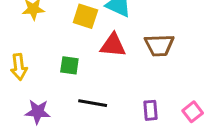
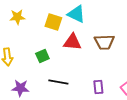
green square: (69, 65) -> (42, 56), turned -32

